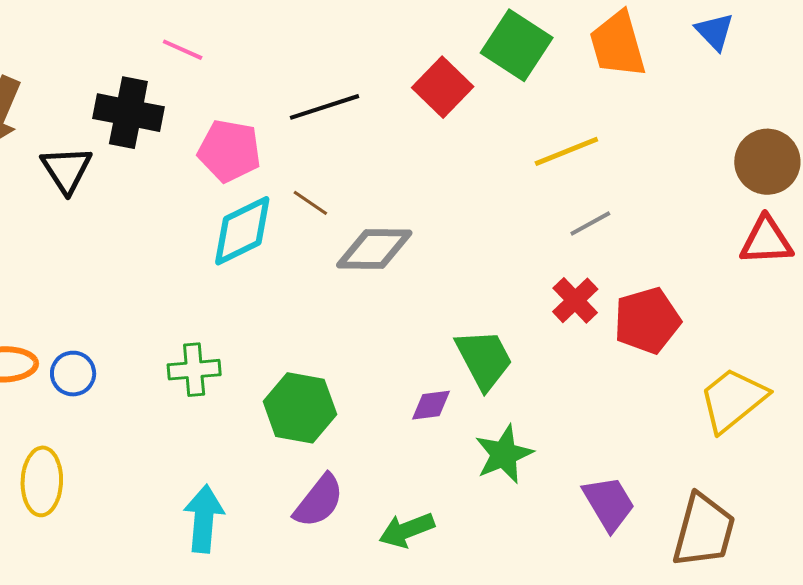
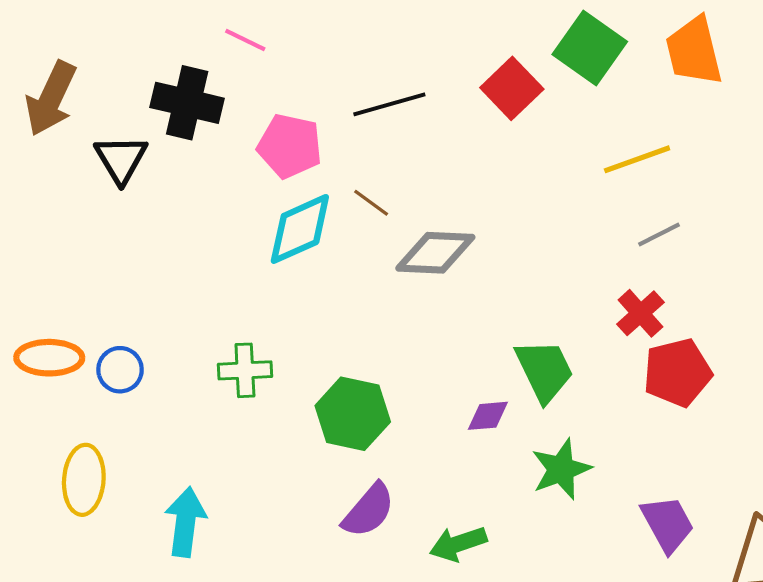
red pentagon: (647, 321) -> (677, 373), moved
cyan arrow: (204, 519) -> (185, 522), moved

